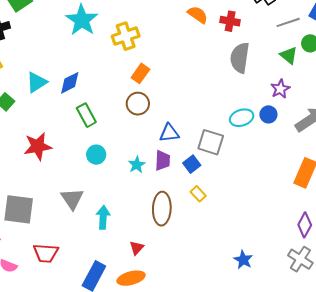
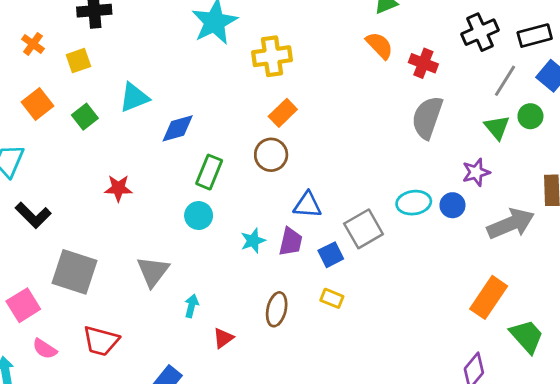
gray line: (288, 22) -> (505, 81), turned -50
blue diamond: (70, 83) -> (178, 128), moved
green rectangle: (86, 115) -> (209, 172), moved, turned 40
gray square: (211, 142) -> (364, 229), turned 32
red star: (38, 146) -> (118, 188), size x0.7
yellow rectangle: (198, 194) -> (332, 298), turned -35
brown ellipse: (162, 209) -> (277, 309), size x0.7
cyan arrow: (103, 217) -> (192, 306), size x0.7
red triangle: (137, 248) -> (223, 338), moved

